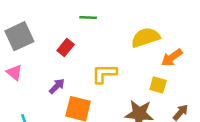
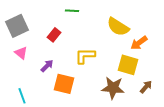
yellow semicircle: (146, 37) -> (118, 27), turned -130
pink triangle: (14, 72) -> (21, 53), moved
yellow square: (158, 85) -> (128, 65), size x1.5

